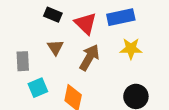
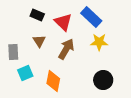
blue rectangle: (121, 17) -> (91, 17), turned 55

